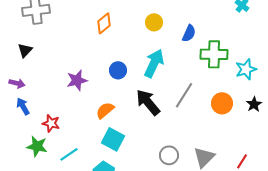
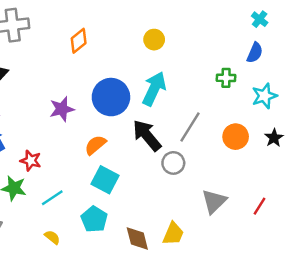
orange diamond: (104, 23) -> (79, 41), moved
blue semicircle: (189, 33) -> (255, 53), moved
green cross: (214, 54) -> (226, 78), size x0.6
blue circle: (118, 70) -> (111, 97), size x1.8
gray circle: (169, 155) -> (173, 163), moved

